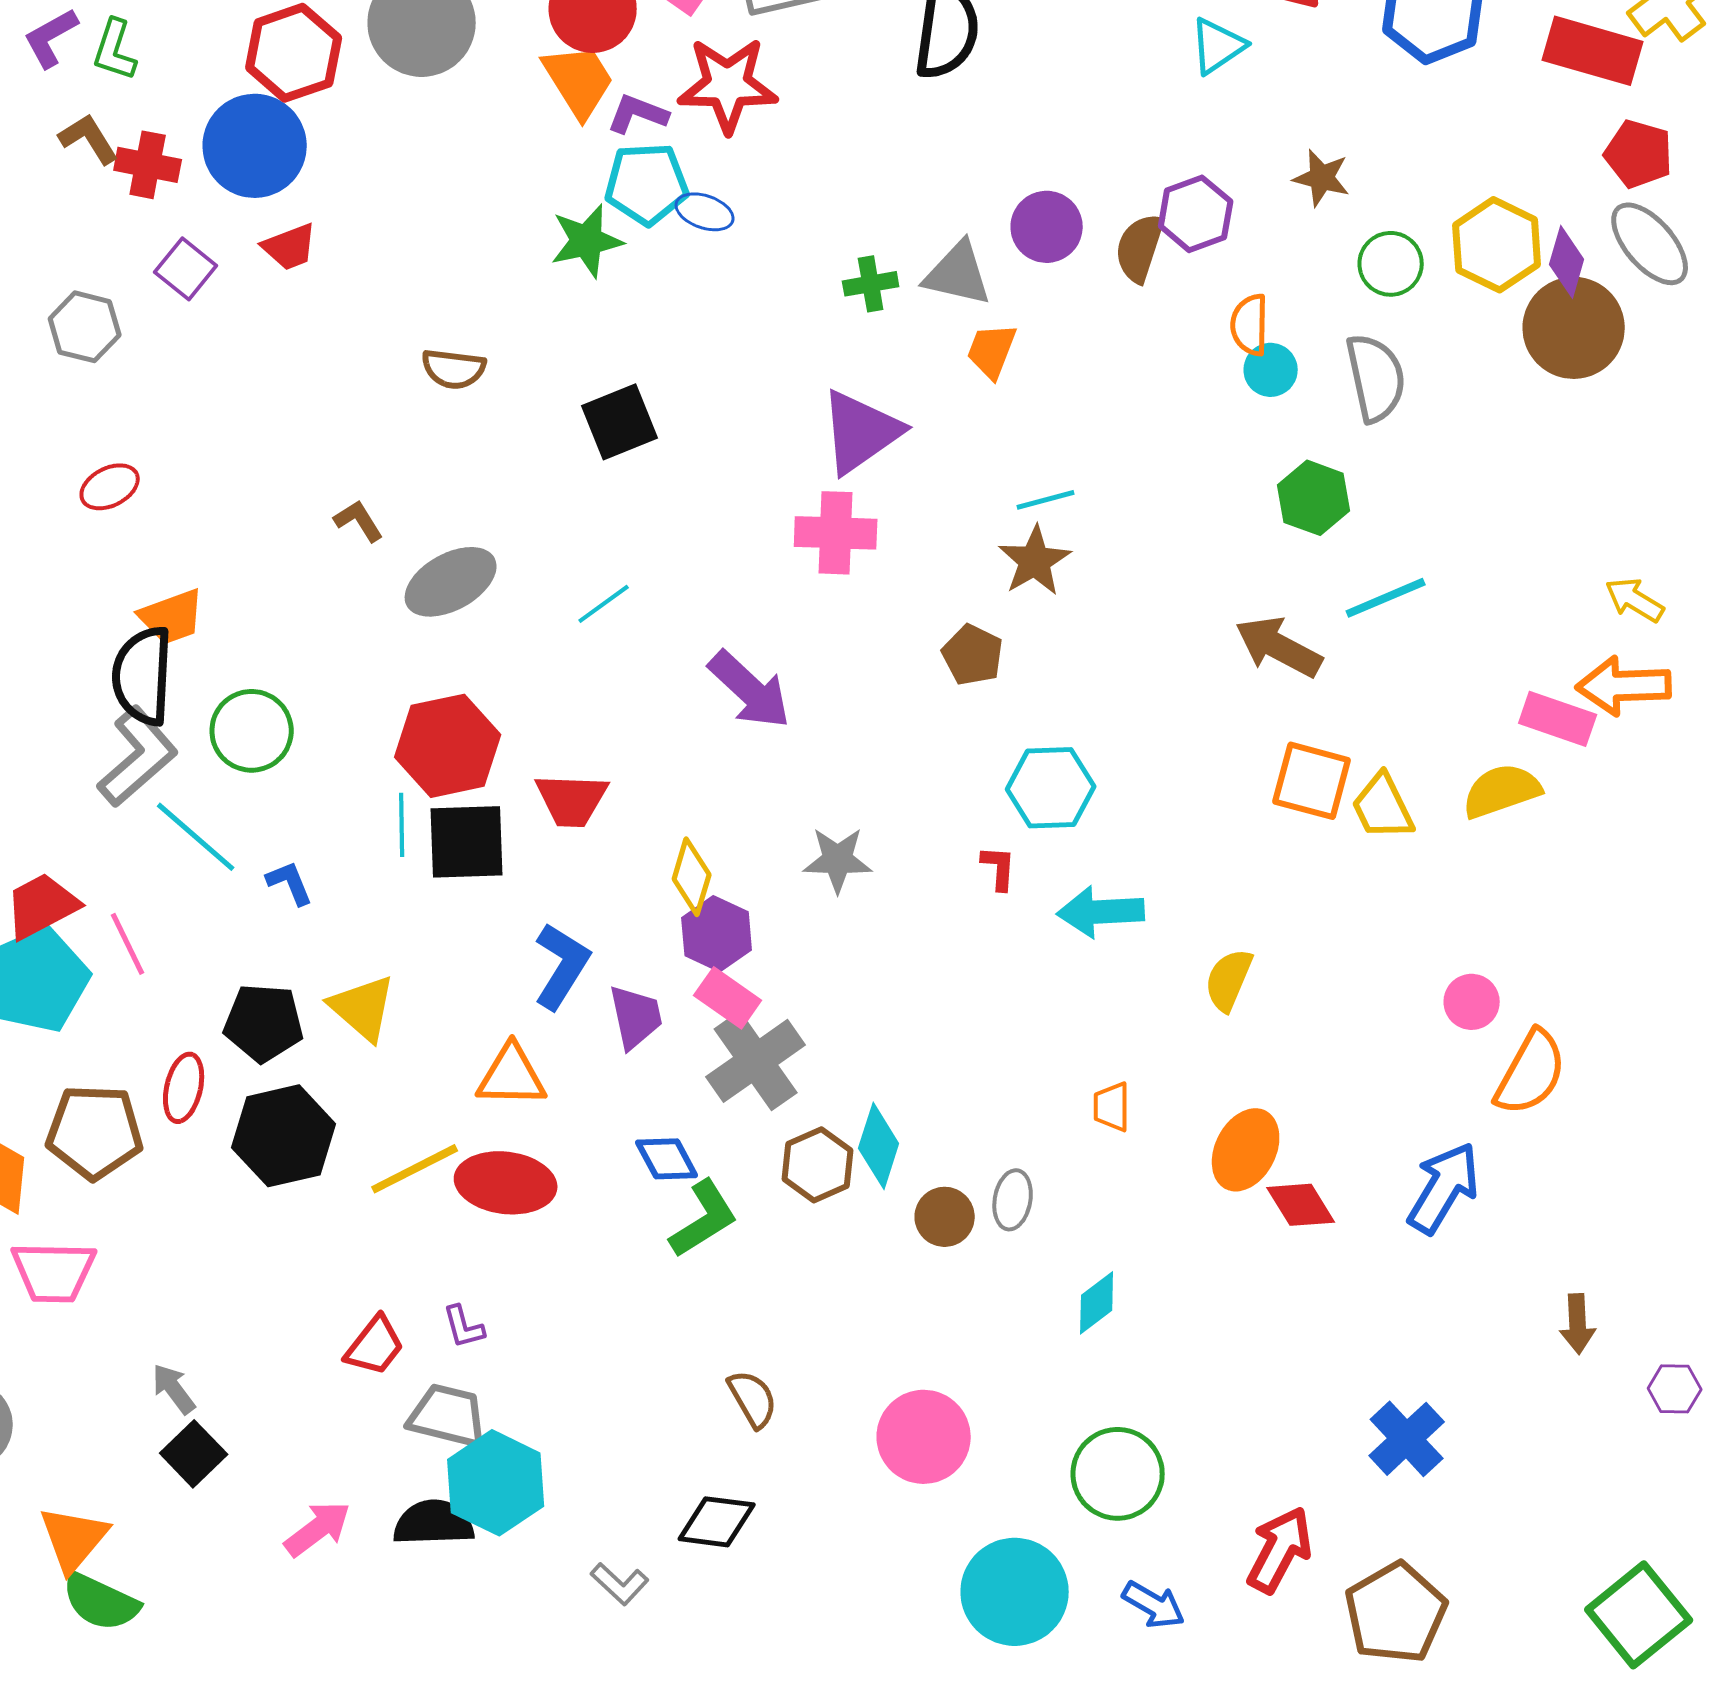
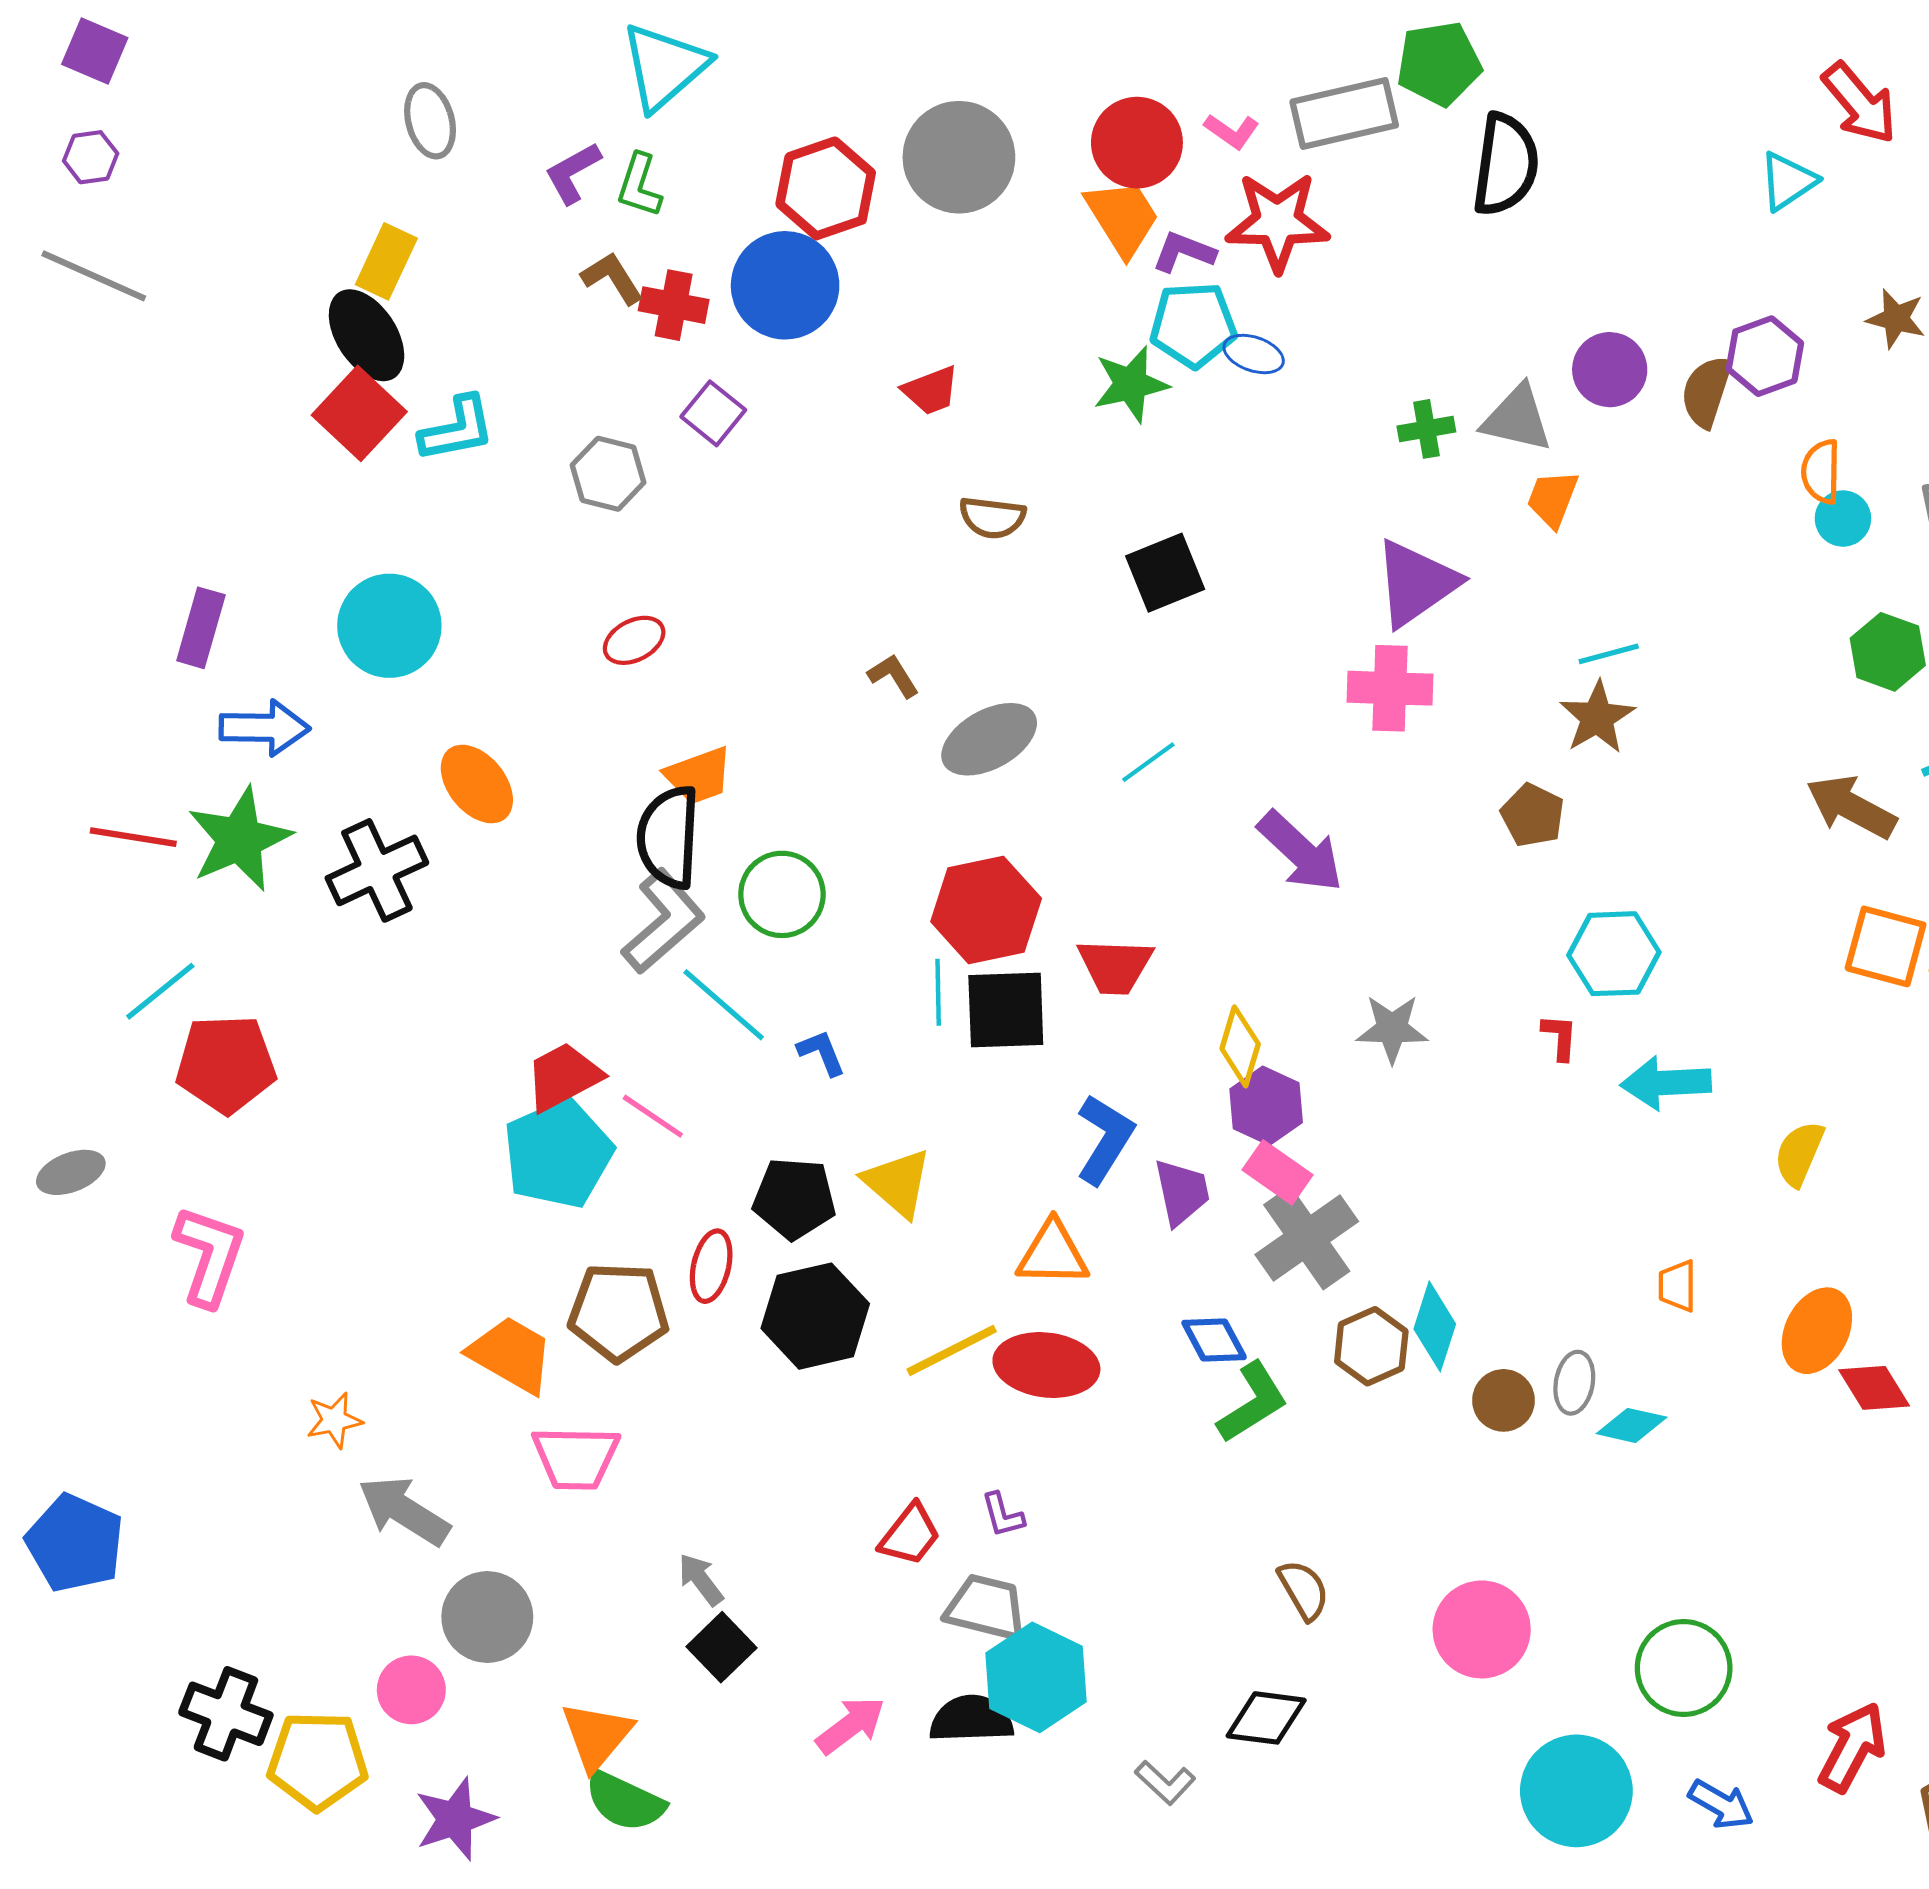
red trapezoid: (290, 247) -> (931, 390), moved
pink line: (128, 944) -> (653, 1116), turned -30
cyan diamond: (1097, 1303) -> (1632, 1425), moved, turned 50

